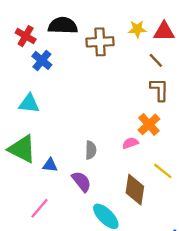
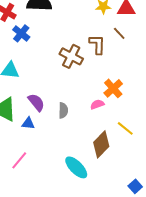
brown cross: (100, 42) -> (71, 56), moved, turned 30
brown L-shape: (159, 90) -> (97, 44), moved
purple semicircle: (81, 181) -> (36, 102), moved
brown diamond: (135, 190) -> (101, 144), turned 36

